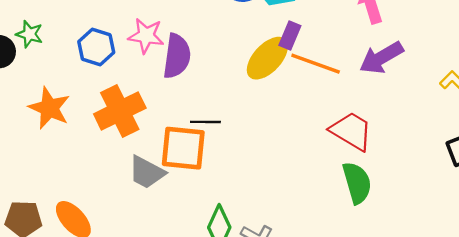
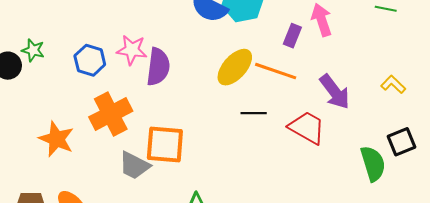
purple rectangle: (290, 36) -> (292, 36), moved
purple arrow: (381, 58) -> (335, 92), moved, turned -96
orange star: (49, 108) -> (56, 139), moved
black line: (205, 122) -> (254, 113), moved
green semicircle: (357, 183) -> (373, 164), moved

